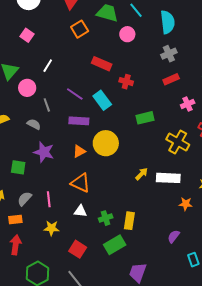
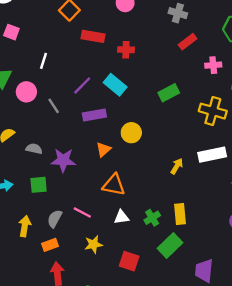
gray cross: (169, 54) -> (178, 13), turned -35
red rectangle: (102, 64) -> (93, 36), moved
red cross: (126, 82) -> (126, 50), moved
purple line: (75, 94) -> (82, 86), turned -66
pink cross: (188, 104) -> (213, 65), turned 32
gray semicircle: (34, 124) -> (34, 149), moved
yellow circle: (106, 143) -> (131, 133), size x0.7
yellow arrow: (142, 174) -> (177, 166), moved
pink line: (49, 199) -> (82, 213), turned -42

